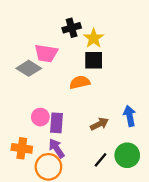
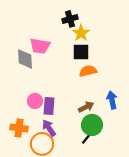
black cross: (72, 28) -> (70, 19), moved
gray diamond: (29, 68) -> (25, 59), turned 55
orange semicircle: (80, 82) -> (88, 71), moved
green circle: (127, 155) -> (92, 125), moved

